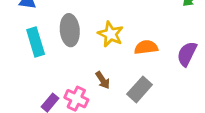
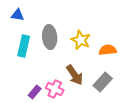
cyan rectangle: (36, 42) -> (24, 46), turned 30
brown arrow: (103, 80) -> (75, 75), size x1.5

